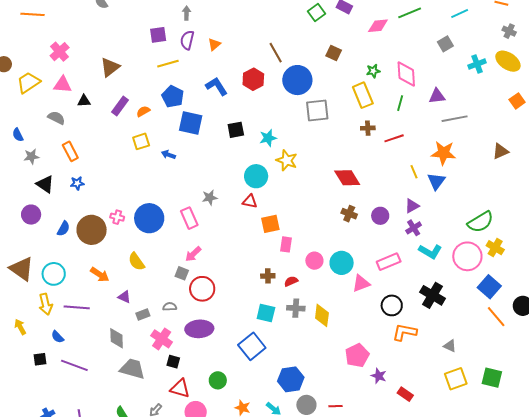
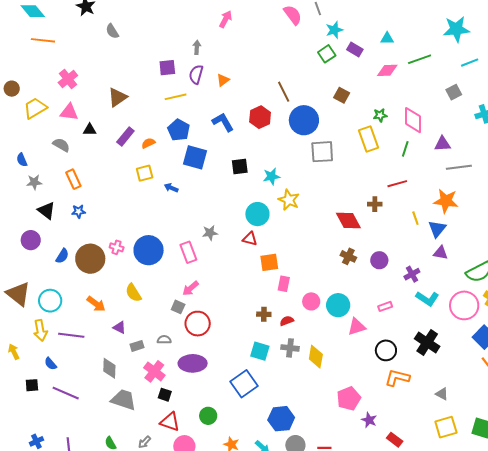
brown cross: (368, 128) -> (375, 204), moved
purple triangle: (412, 206) -> (441, 253), moved, turned 35
pink rectangle: (389, 262) -> (385, 306), size x0.6

